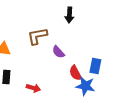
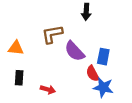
purple semicircle: (58, 52) -> (75, 51), size x1.5
blue rectangle: (95, 66) -> (103, 57), moved

